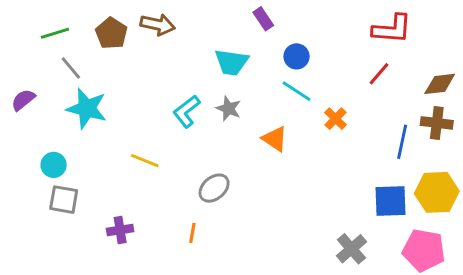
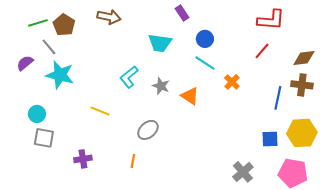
brown pentagon: (111, 33) -> (64, 25), moved
purple semicircle: (23, 100) -> (25, 63), moved
gray star: (229, 108) -> (161, 86), moved
blue square: (391, 201) -> (270, 139), size x0.7

